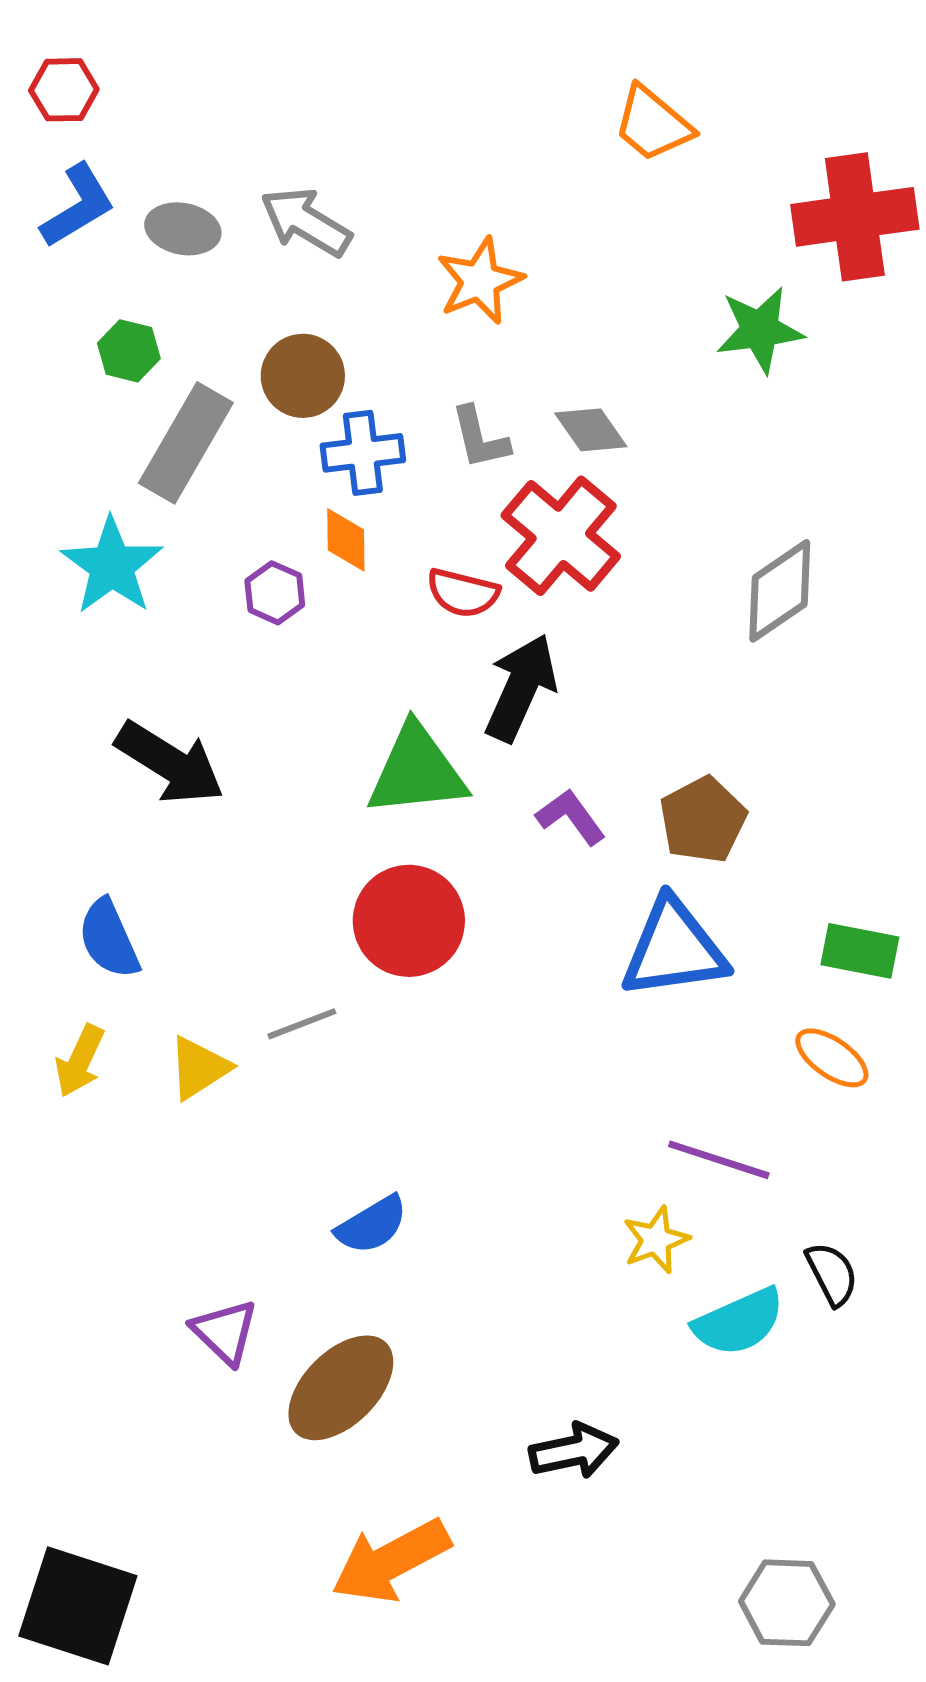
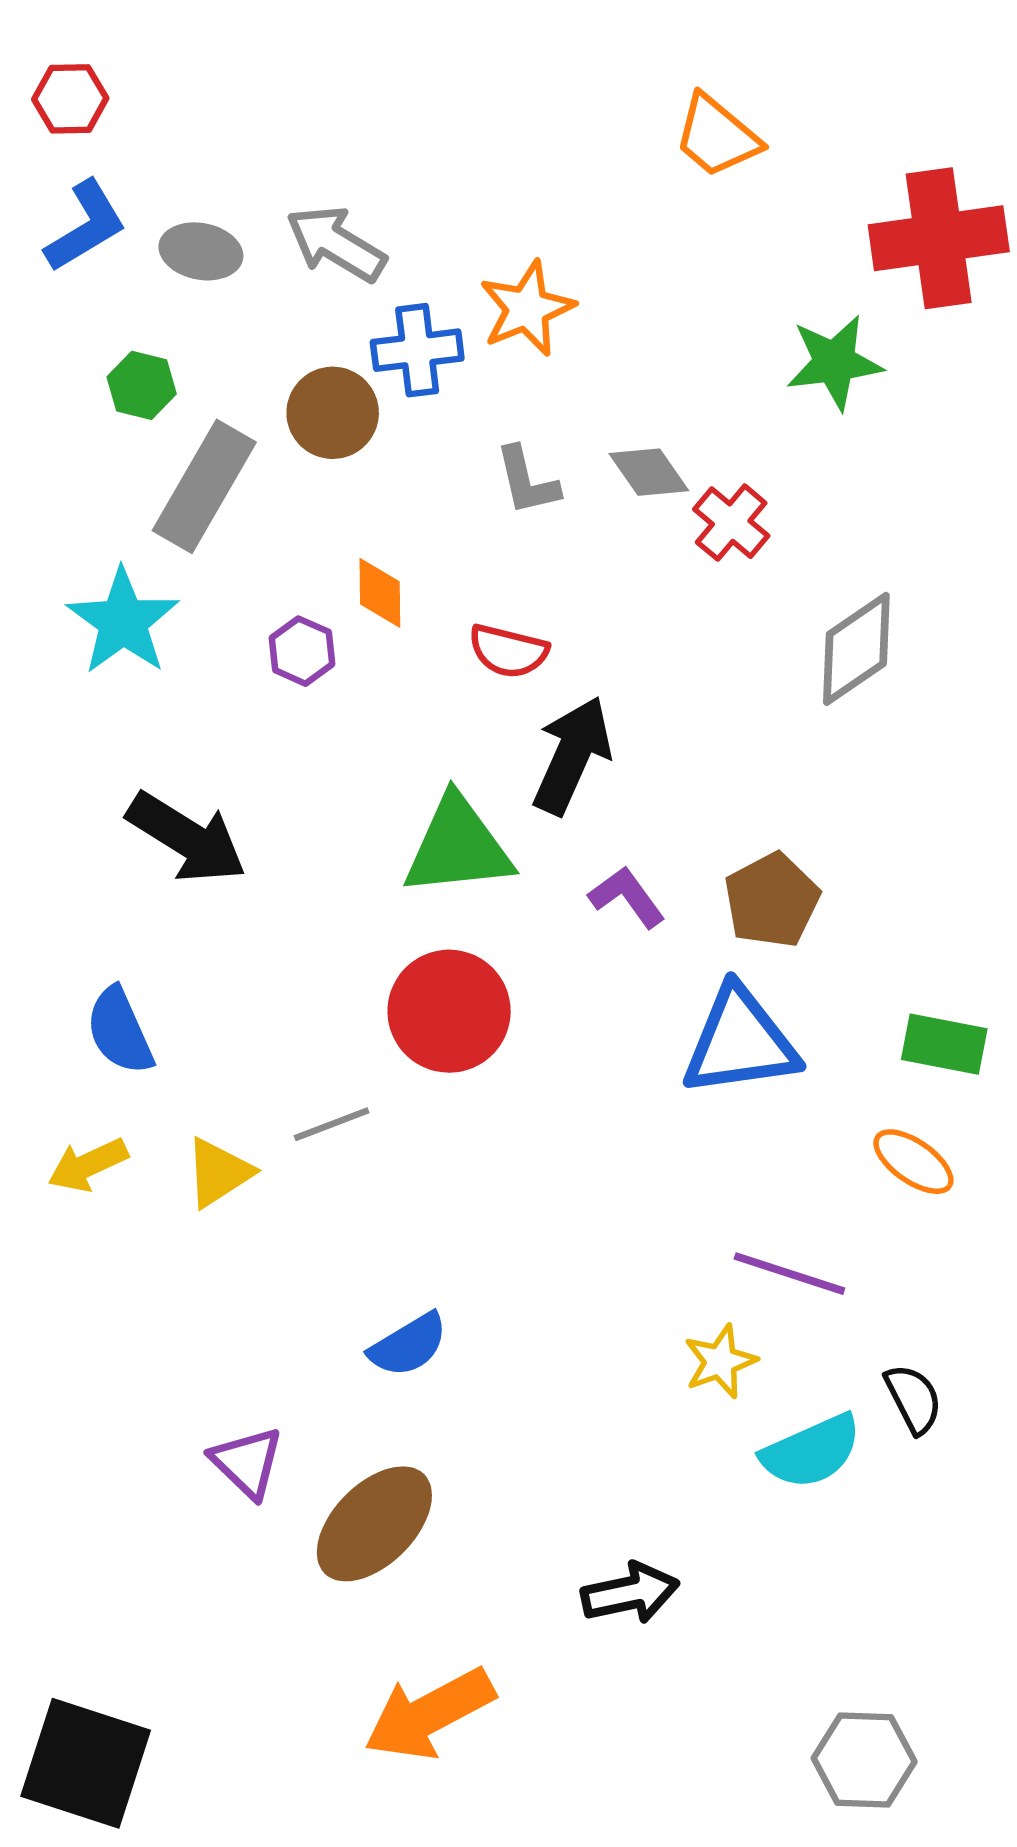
blue cross: (363, 453) -> (417, 350), moved
red cross: (561, 536) -> (731, 523), moved, size x0.6
yellow arrow: (80, 1061) -> (88, 1165), turned 40

